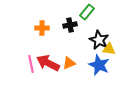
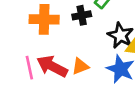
orange cross: (42, 28) -> (44, 19), size x1.5

